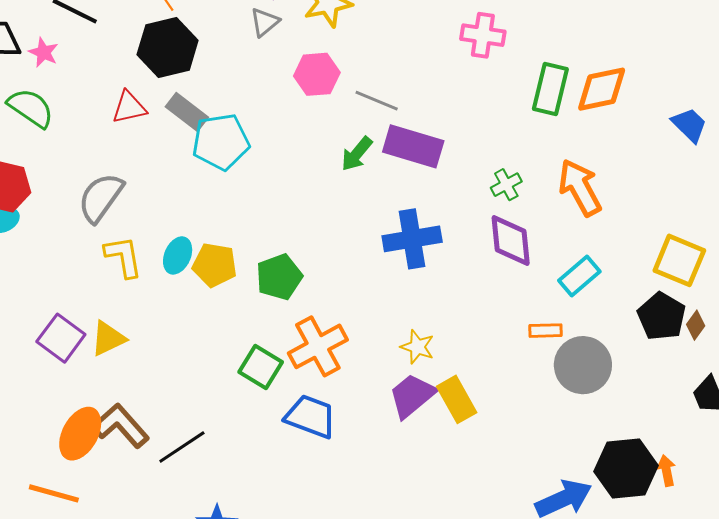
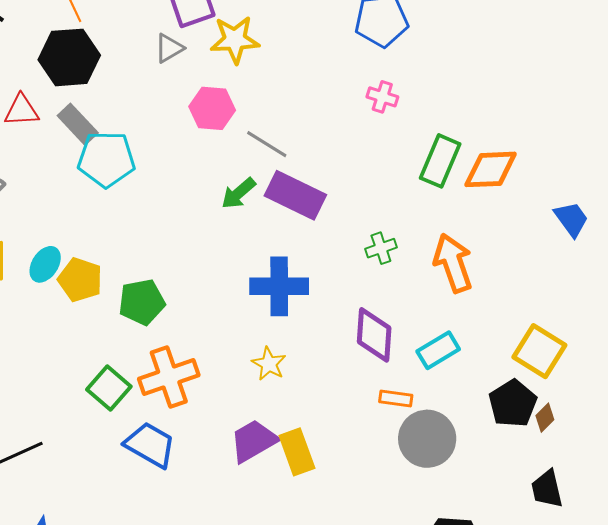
pink cross: (483, 35) -> (382, 97), size x0.7
purple diamond: (511, 240) -> (374, 335), moved
yellow star: (417, 347) -> (269, 364), moved

